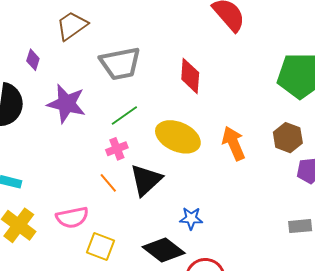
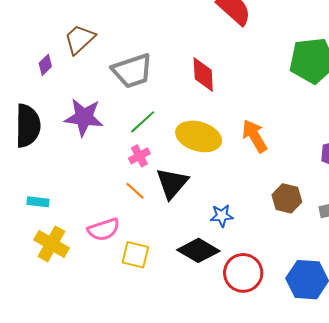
purple diamond: (33, 60) -> (45, 65), moved, turned 35
brown hexagon: (288, 138) -> (287, 198), moved

